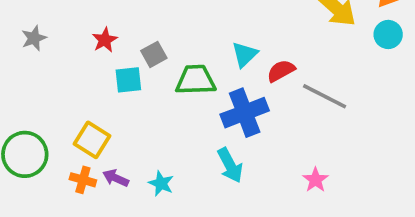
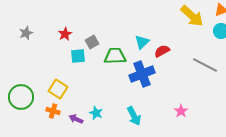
gray line: (325, 96) -> (205, 65), moved
cyan arrow: (230, 165) -> (134, 116), moved
purple arrow: (116, 178) -> (76, 119), moved

